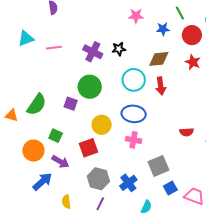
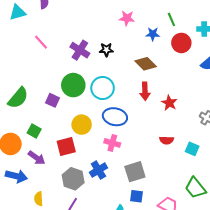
cyan triangle: (26, 39) -> (17, 12), moved
pink line: (54, 48) -> (41, 42), turned 49
brown diamond: (159, 59) -> (146, 64), turned 45
red star: (193, 62) -> (169, 103), moved
cyan circle: (134, 80) -> (103, 88), moved
blue arrow: (42, 182) -> (16, 176), turned 50
blue cross: (128, 183) -> (98, 170), moved
blue square: (170, 188) -> (137, 196), moved, turned 32

